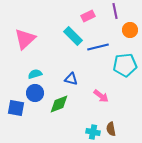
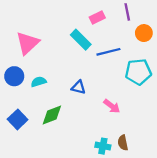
blue circle: (35, 93) -> (14, 76), moved
green diamond: (59, 104) -> (52, 115), moved
blue square: (16, 108) -> (18, 119), turned 36

